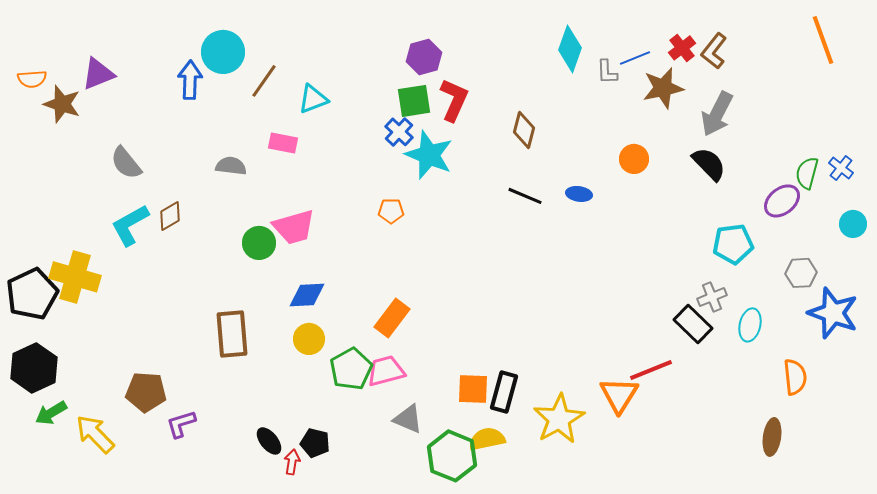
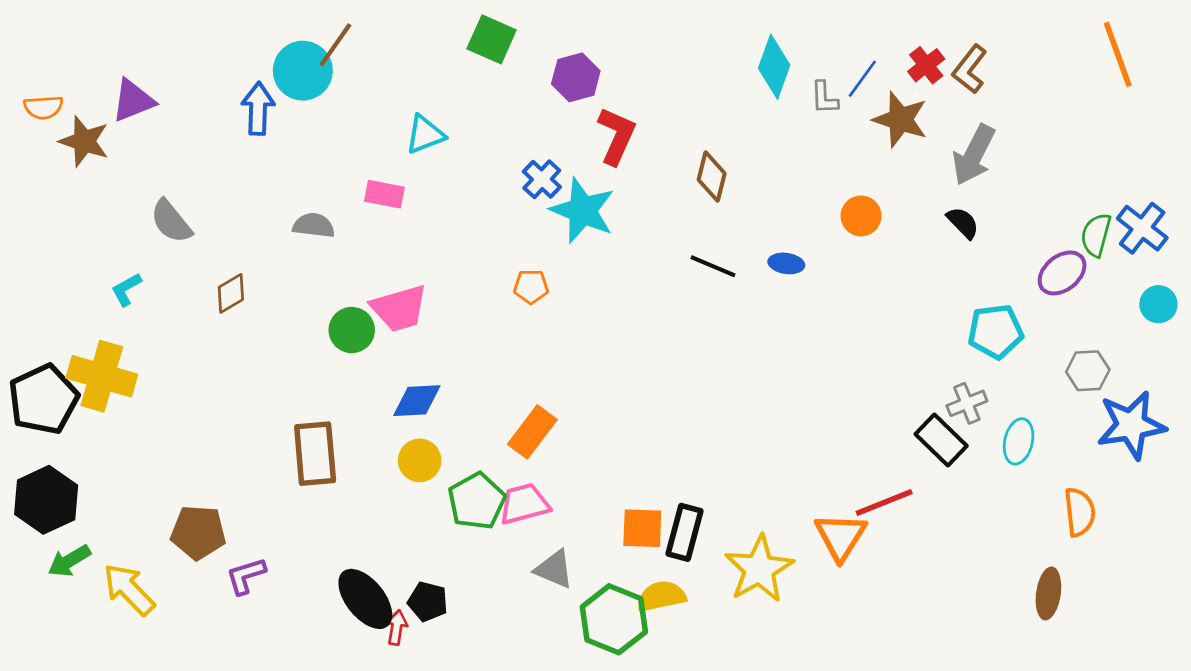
blue line: (635, 58) -> (862, 79), turned -32
brown line: (264, 81) -> (335, 45), moved
brown star: (663, 88) -> (900, 120), turned 30
green square: (414, 101) -> (492, 39), moved, turned 33
black semicircle: (709, 164) -> (963, 223), size x0.7
blue cross: (841, 168) -> (1142, 228), size x1.5
cyan L-shape: (130, 225) -> (126, 289), moved, size x0.6
blue star: (833, 313) -> (1131, 425), turned -30
black ellipse: (269, 441) -> (365, 599), size x1.6

